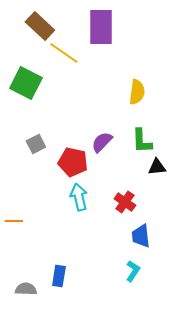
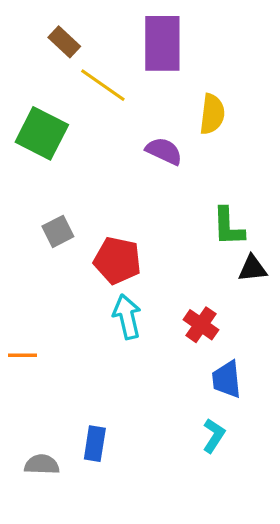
brown rectangle: (40, 26) -> (64, 42), size x0.7
yellow semicircle: (137, 92) -> (212, 114), moved
purple semicircle: (102, 142) -> (164, 151), moved, turned 70

